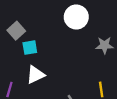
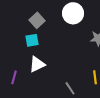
gray square: (16, 31) -> (37, 20), moved

